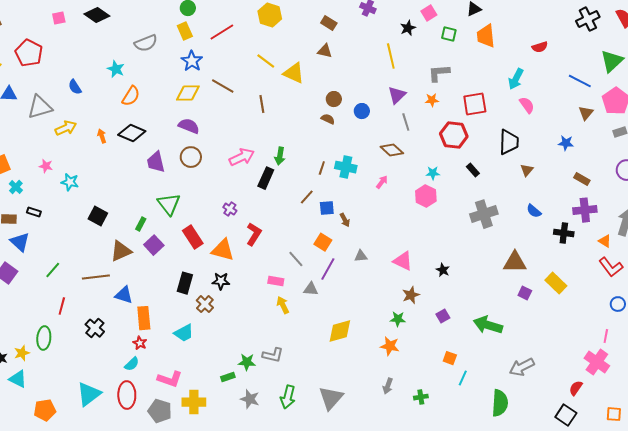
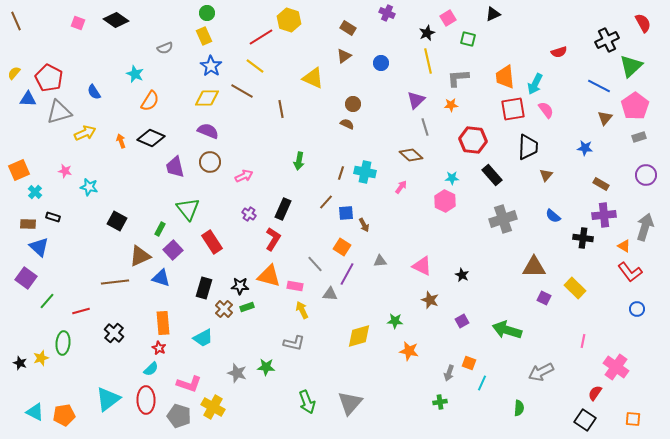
pink square: (59, 18) -> (78, 23), turned 32
black cross: (588, 19) -> (607, 40), moved
red line: (222, 32) -> (261, 37), moved
orange trapezoid: (486, 36) -> (505, 77), moved
gray semicircle: (146, 43) -> (165, 48), size x0.7
brown triangle: (325, 51) -> (344, 56), turned -49
red pentagon: (29, 53) -> (49, 78), moved
yellow line: (391, 56) -> (428, 61), moved
yellow line: (266, 61) -> (255, 66), moved
red square: (475, 104) -> (513, 109), moved
blue circle: (362, 111) -> (381, 63), moved
pink arrow: (242, 157) -> (244, 176), moved, size x0.7
black rectangle: (473, 170) -> (492, 175), size x1.5
black rectangle: (266, 178) -> (283, 209), moved
orange triangle: (223, 250) -> (269, 276), moved
green line: (53, 270) -> (47, 301), moved
blue triangle: (124, 295) -> (161, 278), moved
brown star: (411, 295) -> (430, 300), turned -30
red line: (62, 306) -> (81, 311), turned 60
green star: (398, 319) -> (395, 321), moved
pink line: (606, 336) -> (583, 341), moved
gray L-shape: (273, 355) -> (294, 343), moved
green rectangle: (228, 377) -> (247, 307), moved
cyan triangle: (18, 379) -> (35, 412), moved
gray arrow: (388, 386) -> (449, 373), moved
green arrow: (288, 397) -> (307, 402), turned -35
gray star: (250, 399) -> (237, 373), moved
yellow cross: (194, 402) -> (213, 407), turned 30
green semicircle: (500, 403) -> (519, 408), size x0.6

